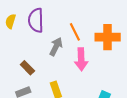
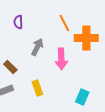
purple semicircle: (36, 20) -> (18, 22), size x0.6
orange line: (75, 32) -> (64, 23), moved

